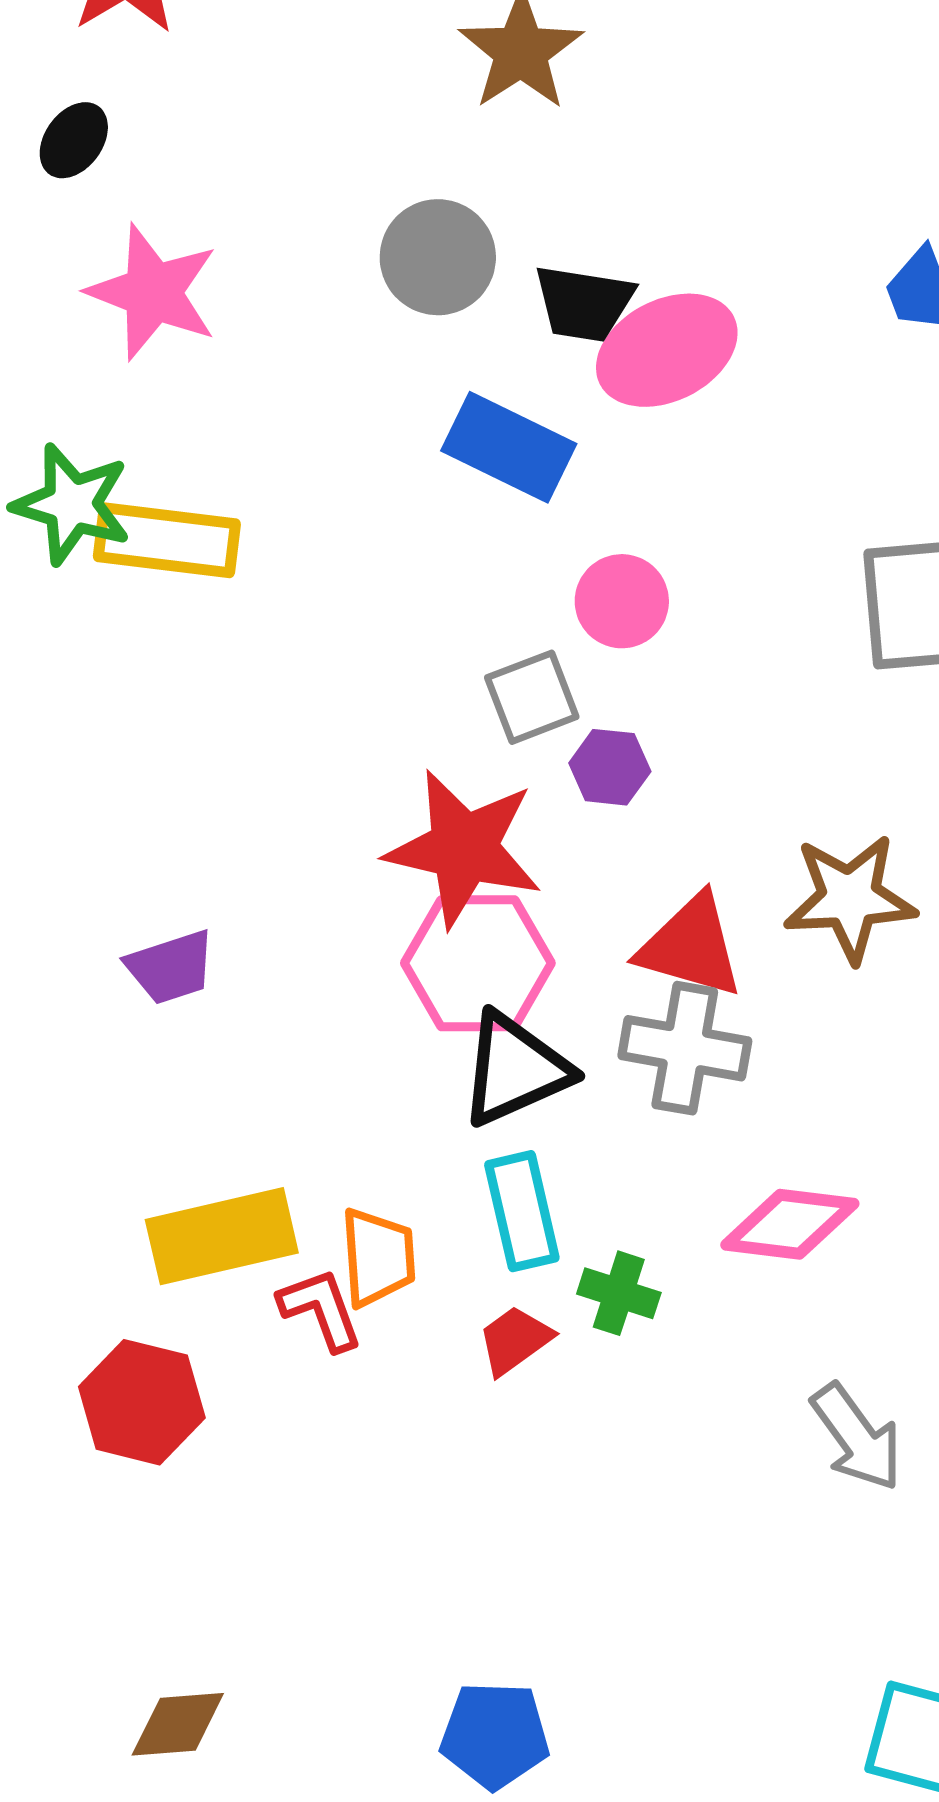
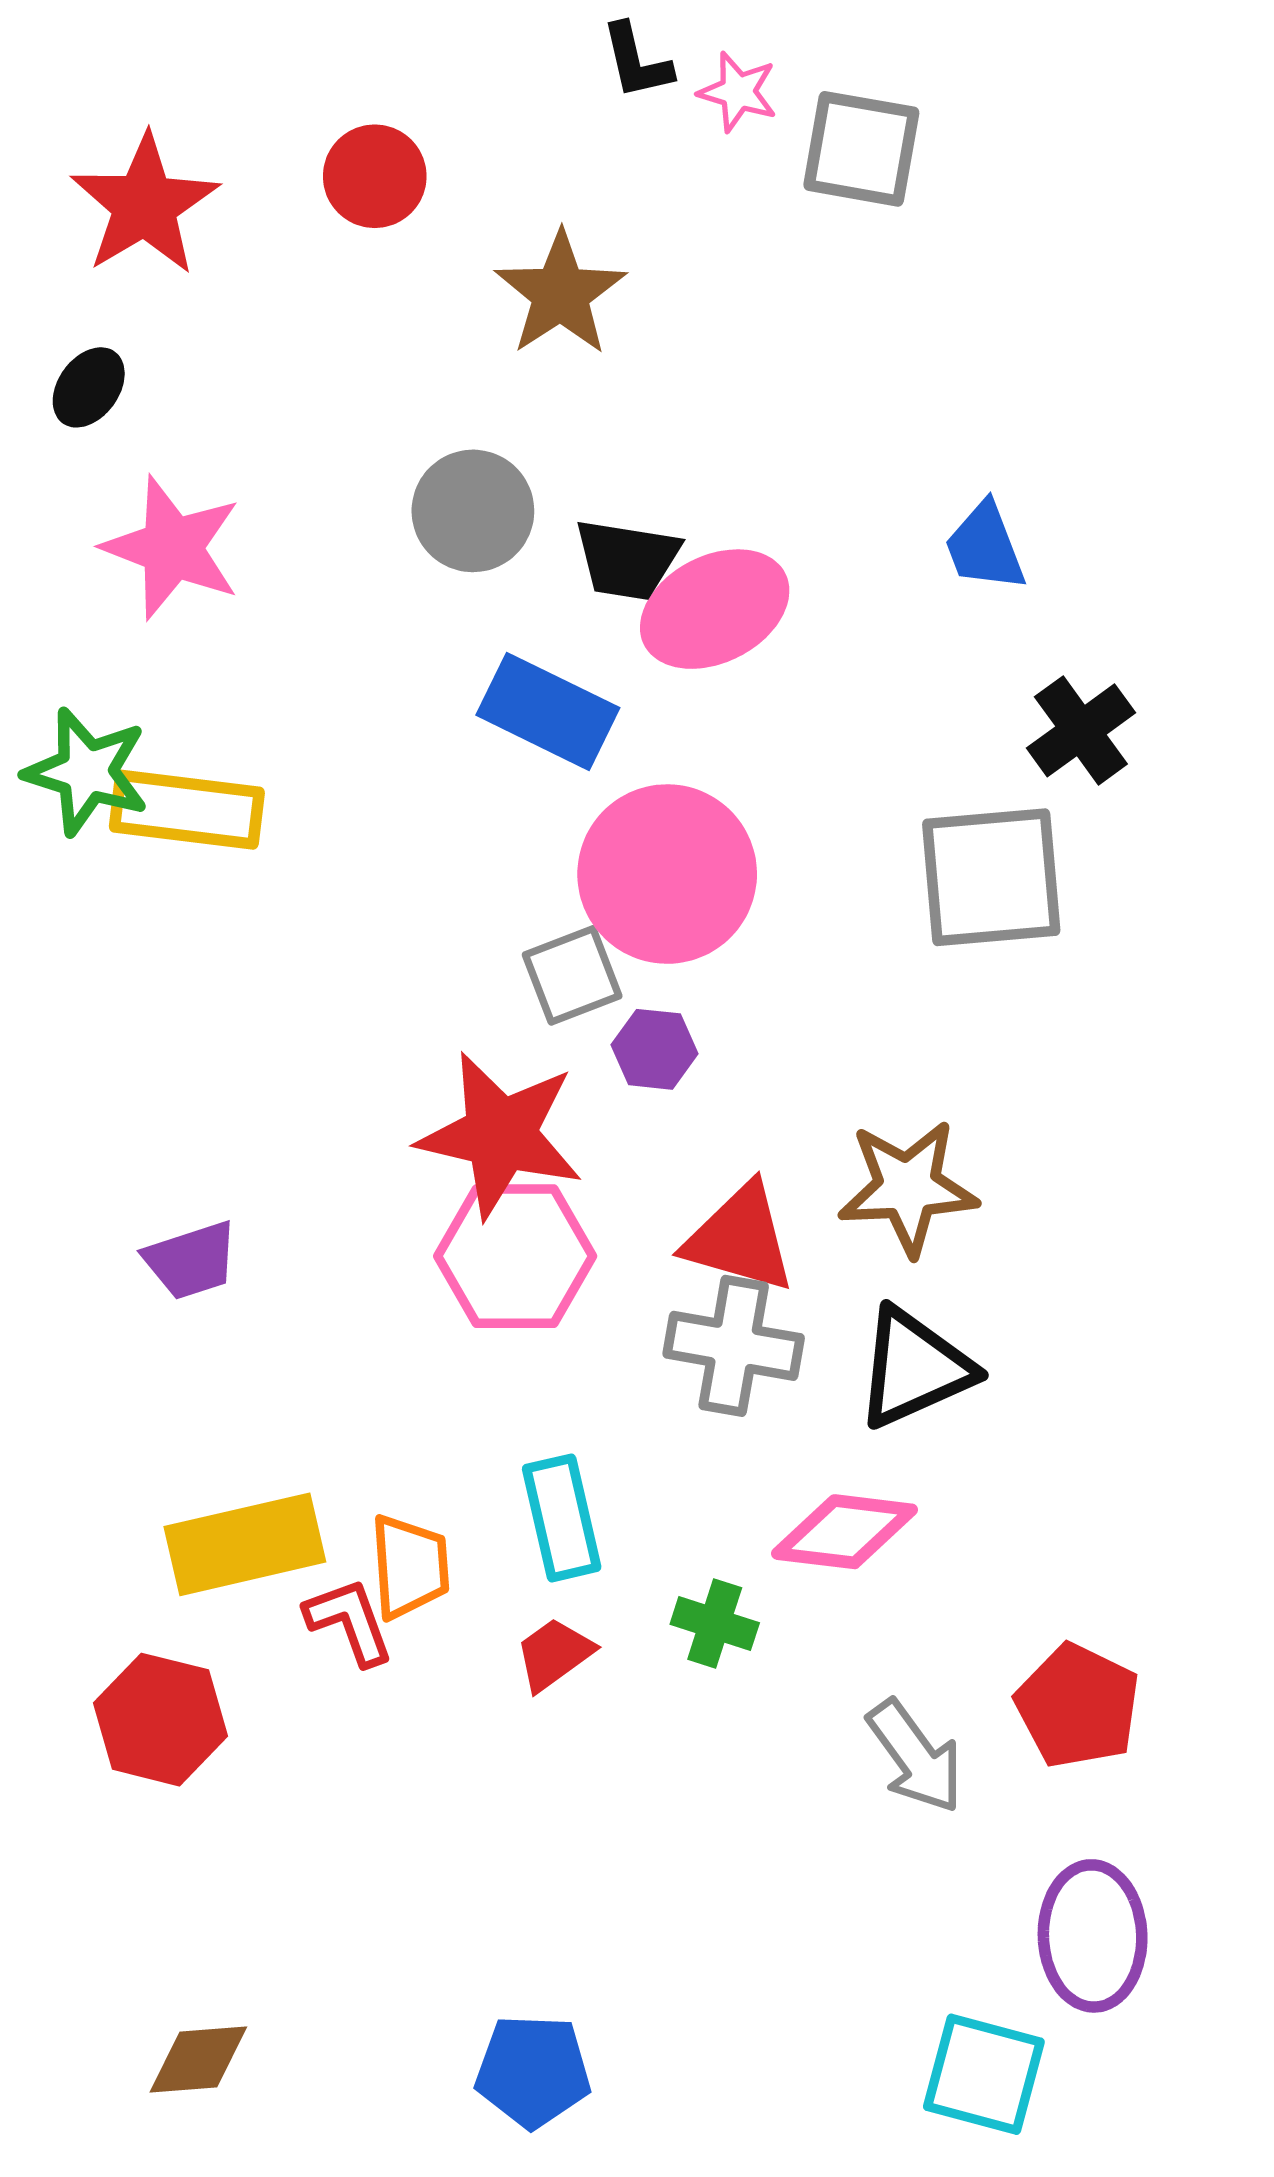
pink circle: (622, 601) -> (667, 874), size x1.8
black triangle: (515, 1069) -> (914, 1368), moved
green cross: (619, 1293) -> (715, 1624), moved

